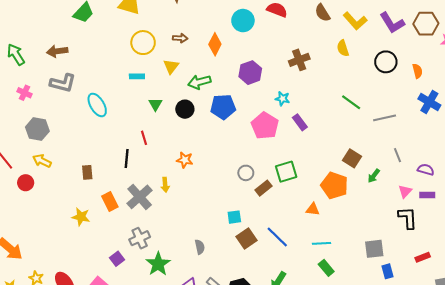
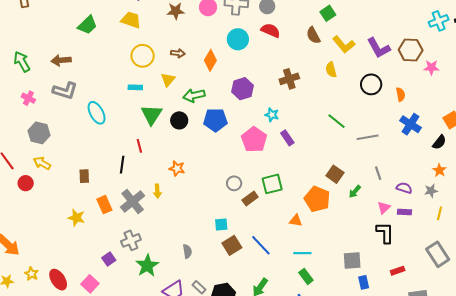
green triangle: (155, 104) -> (152, 115), size x1.6

